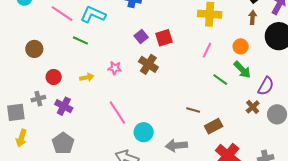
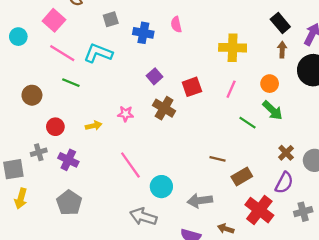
red square: (164, 38) -> (192, 87), moved
green line: (80, 40) -> (71, 83), moved
purple semicircle: (266, 86) -> (284, 183), moved

